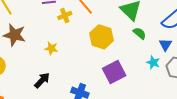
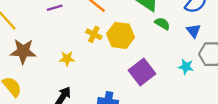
yellow cross: (65, 15) -> (94, 34), moved, turned -32
cyan star: (153, 62) -> (186, 67), moved

